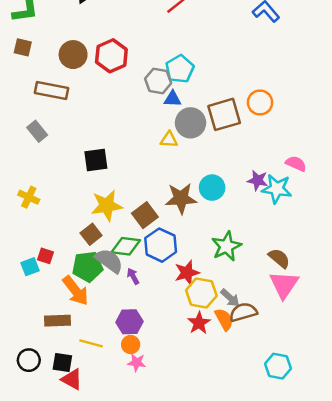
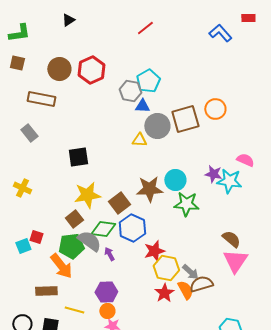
green star: (226, 246) -> (186, 204), moved, turned 30

